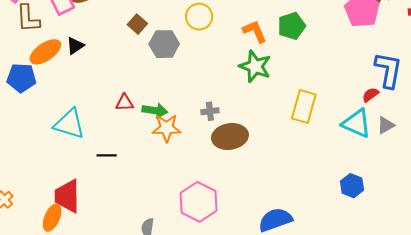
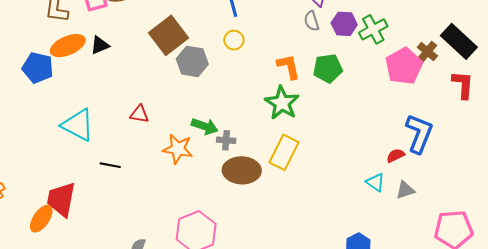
yellow circle: (199, 17) -> (234, 40), size x0.7
brown square: (137, 24) -> (168, 35), size x1.8
yellow rectangle: (304, 106) -> (284, 152), moved
green arrow: (155, 110) -> (205, 126), moved
cyan triangle: (357, 123) -> (375, 182), size x0.6

